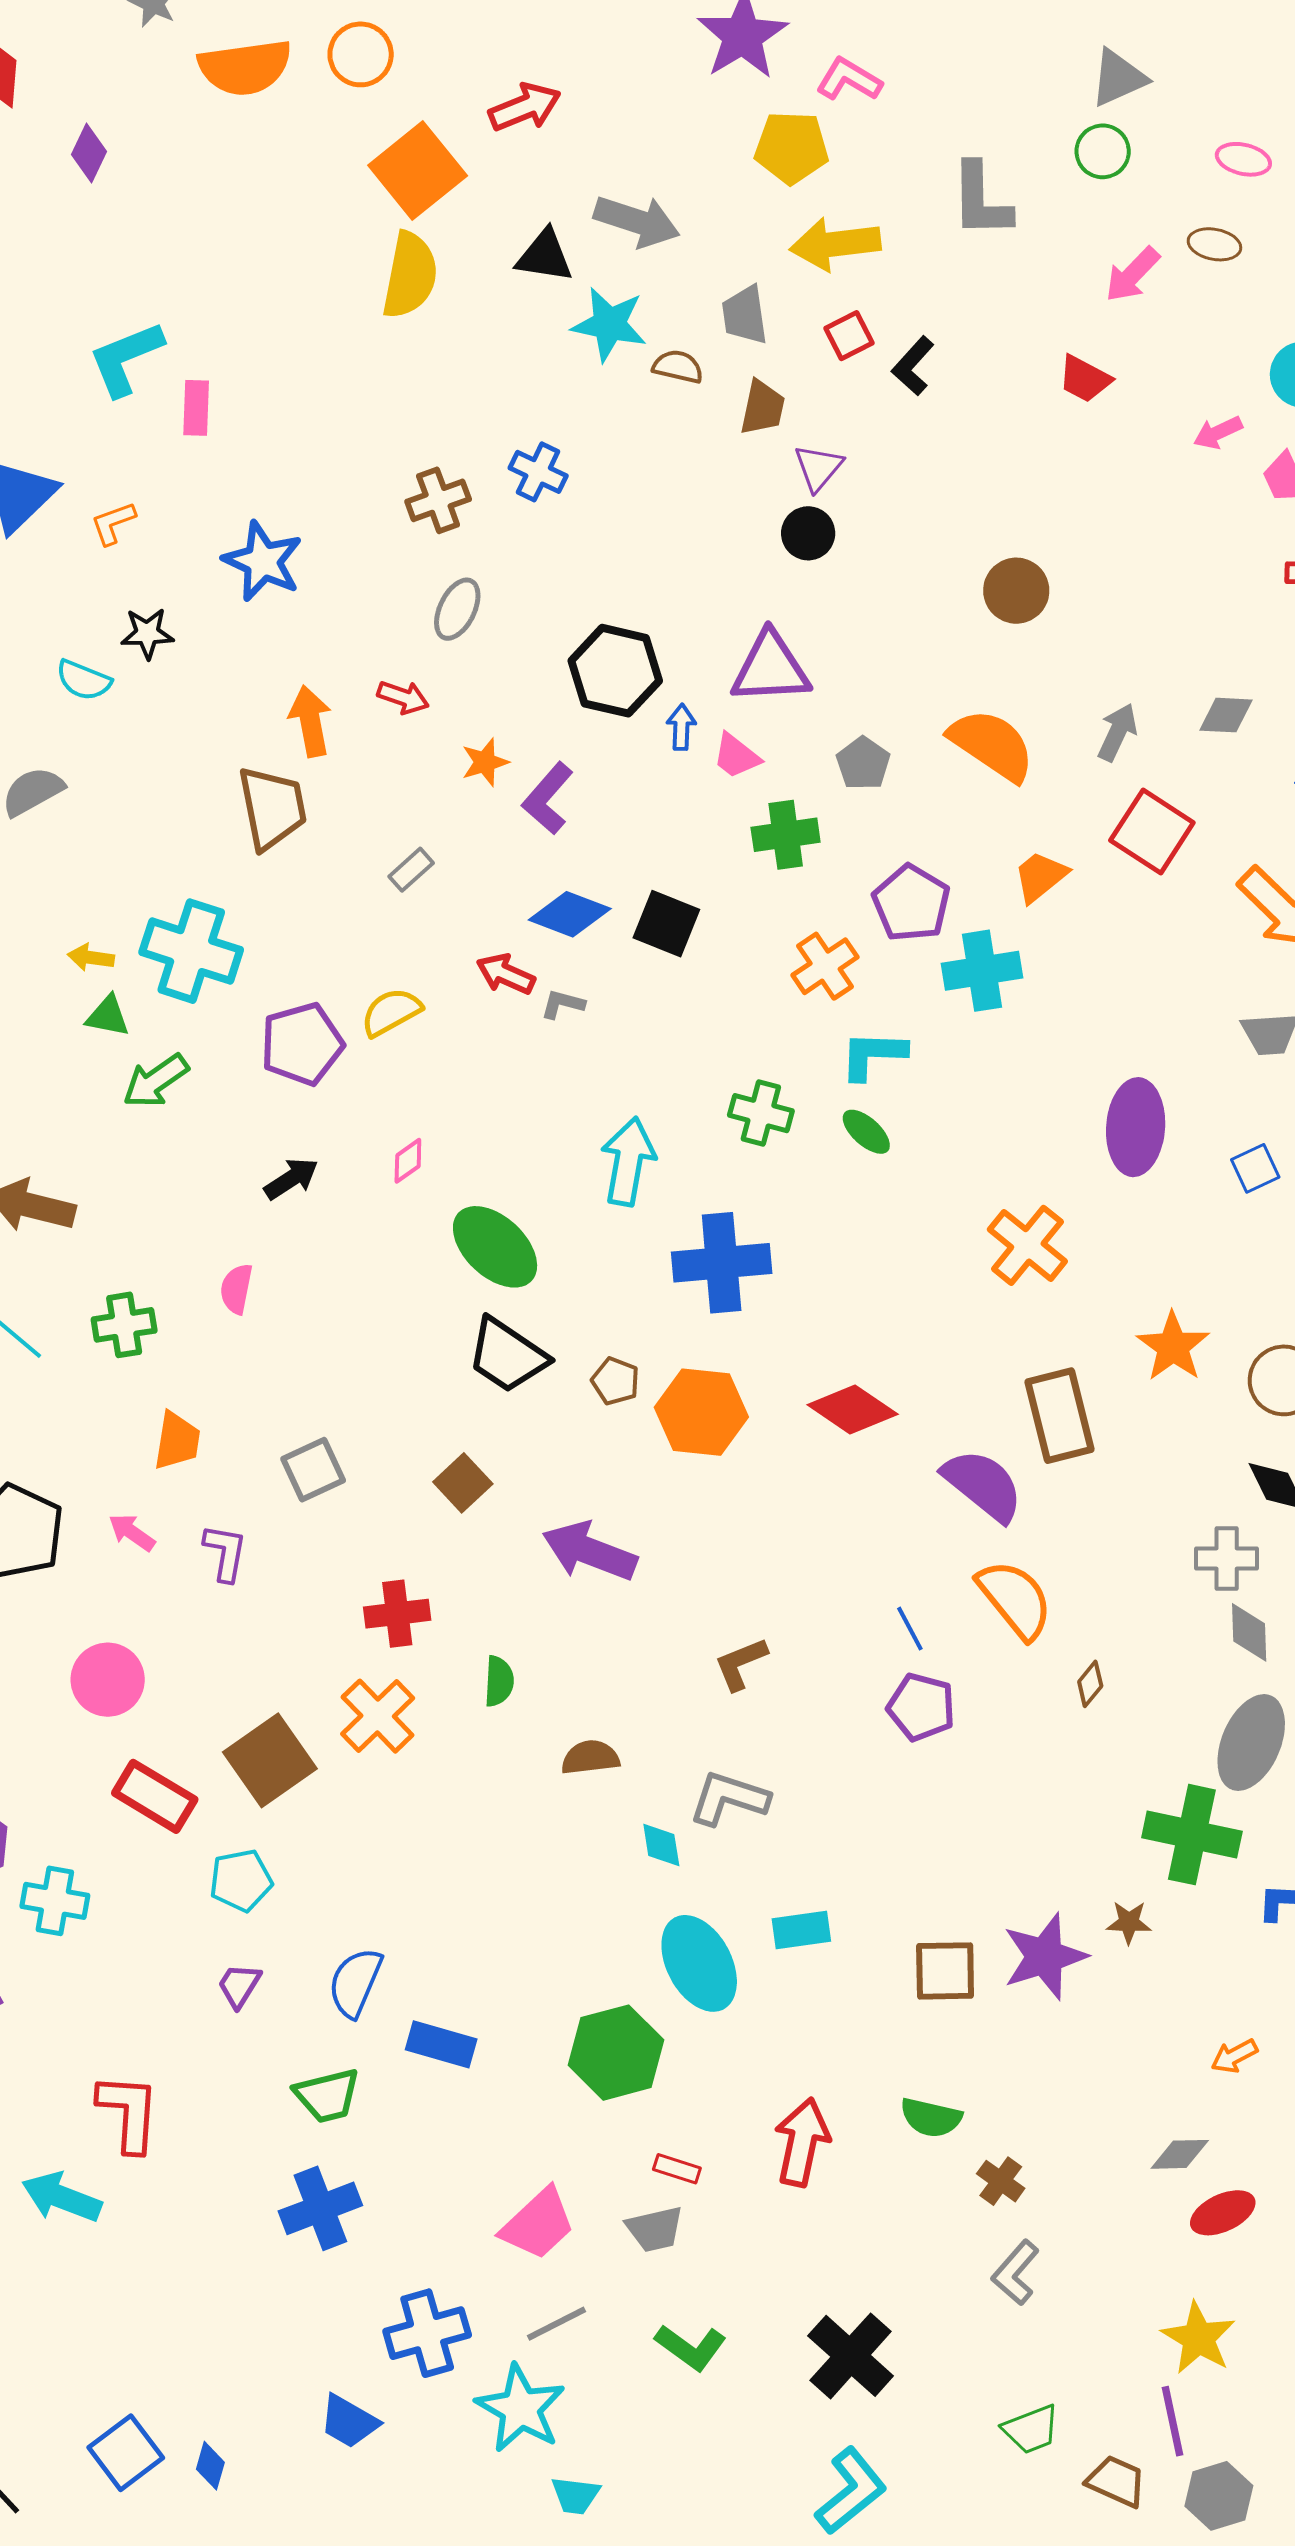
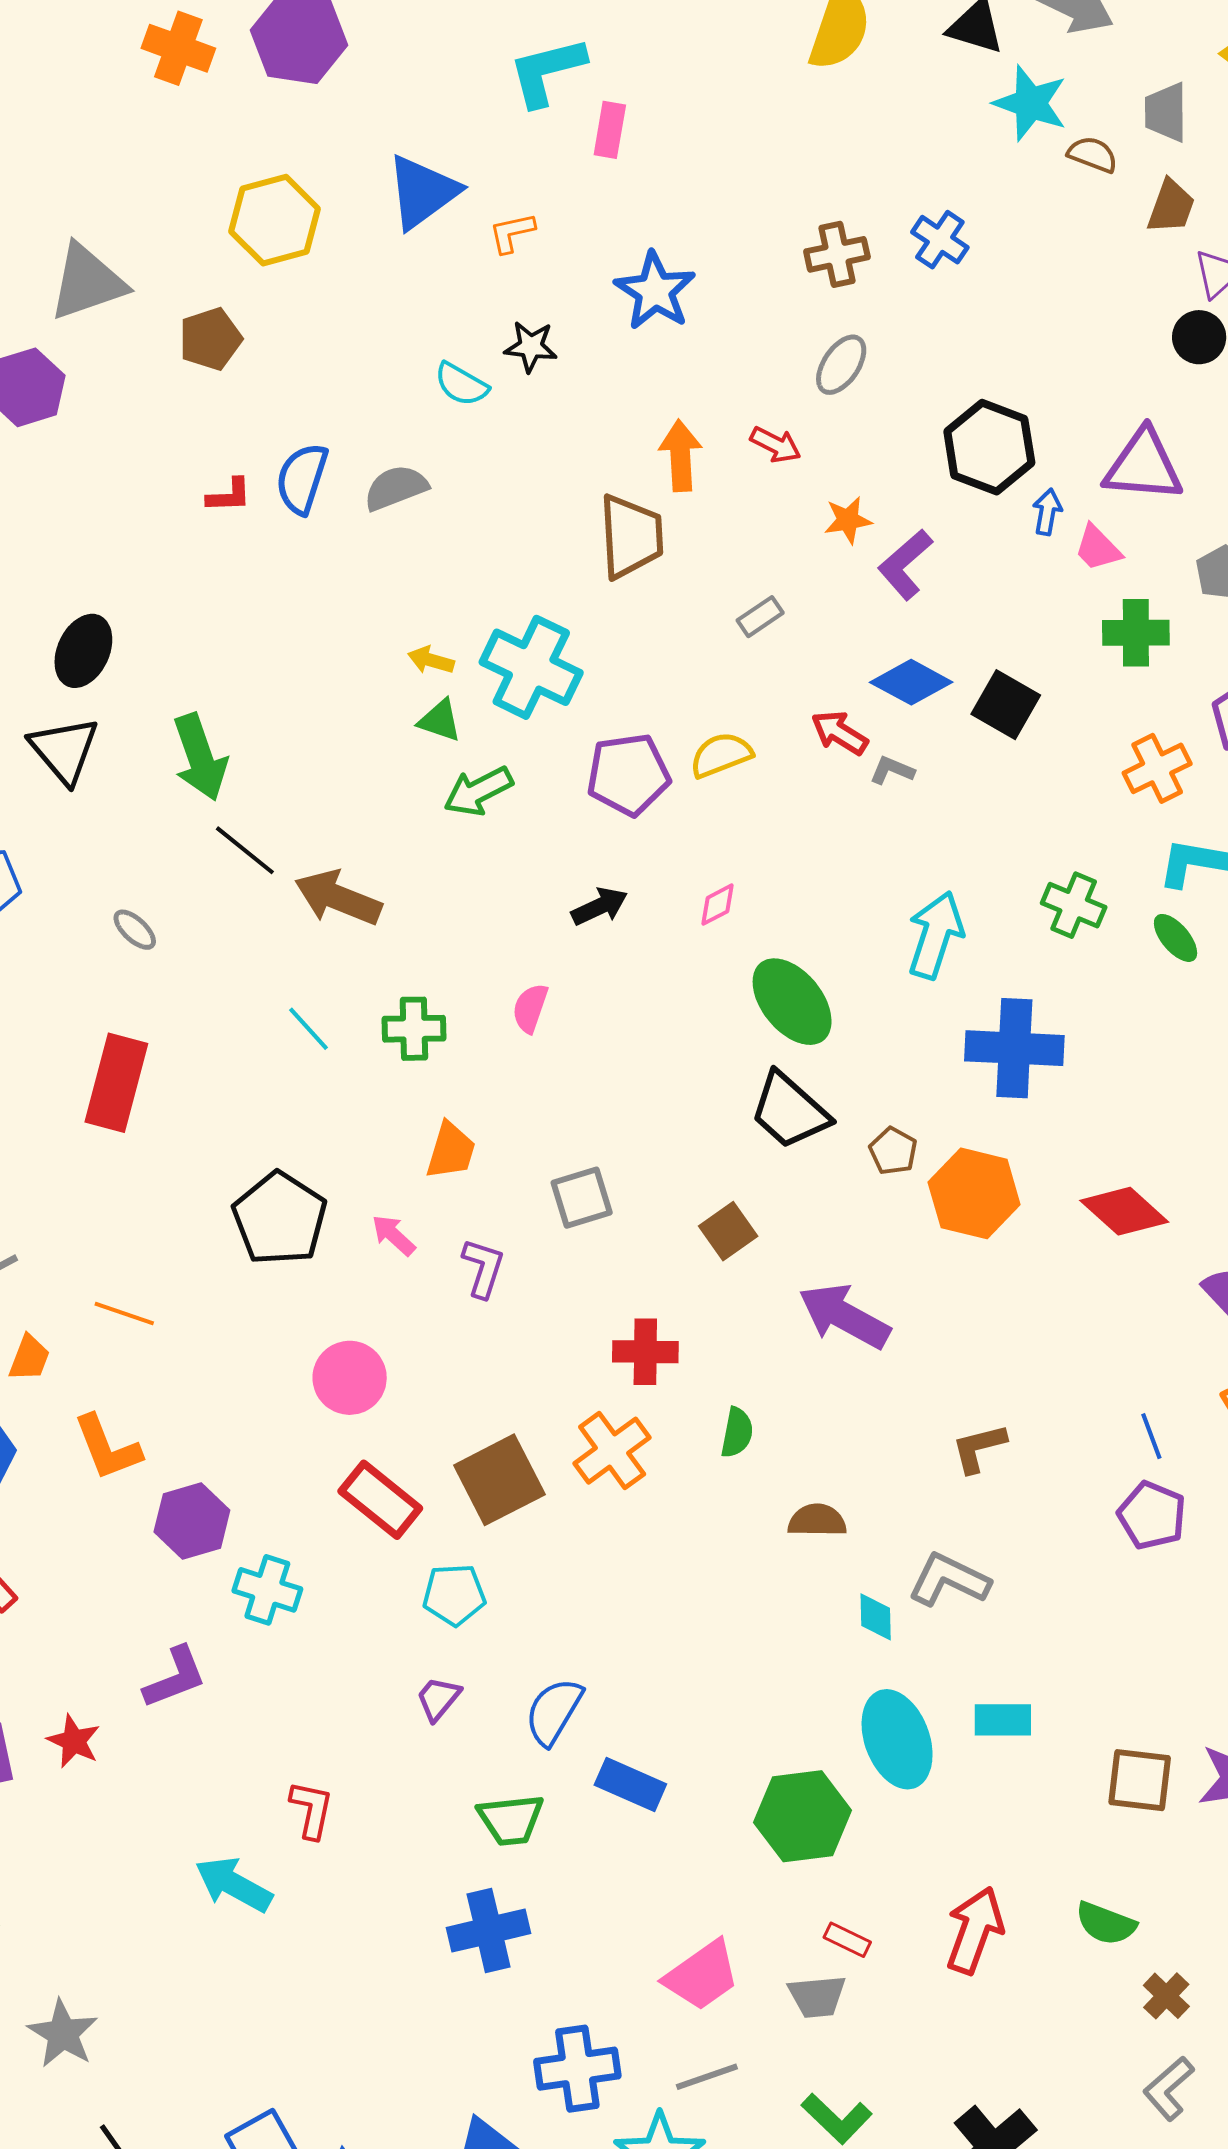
red L-shape: (129, 2113) -> (312, 1810), size x0.7

